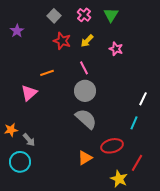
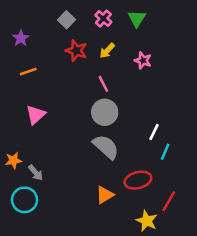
orange line: (47, 73) -> (28, 72), moved
white line: (143, 99) -> (154, 132), moved

